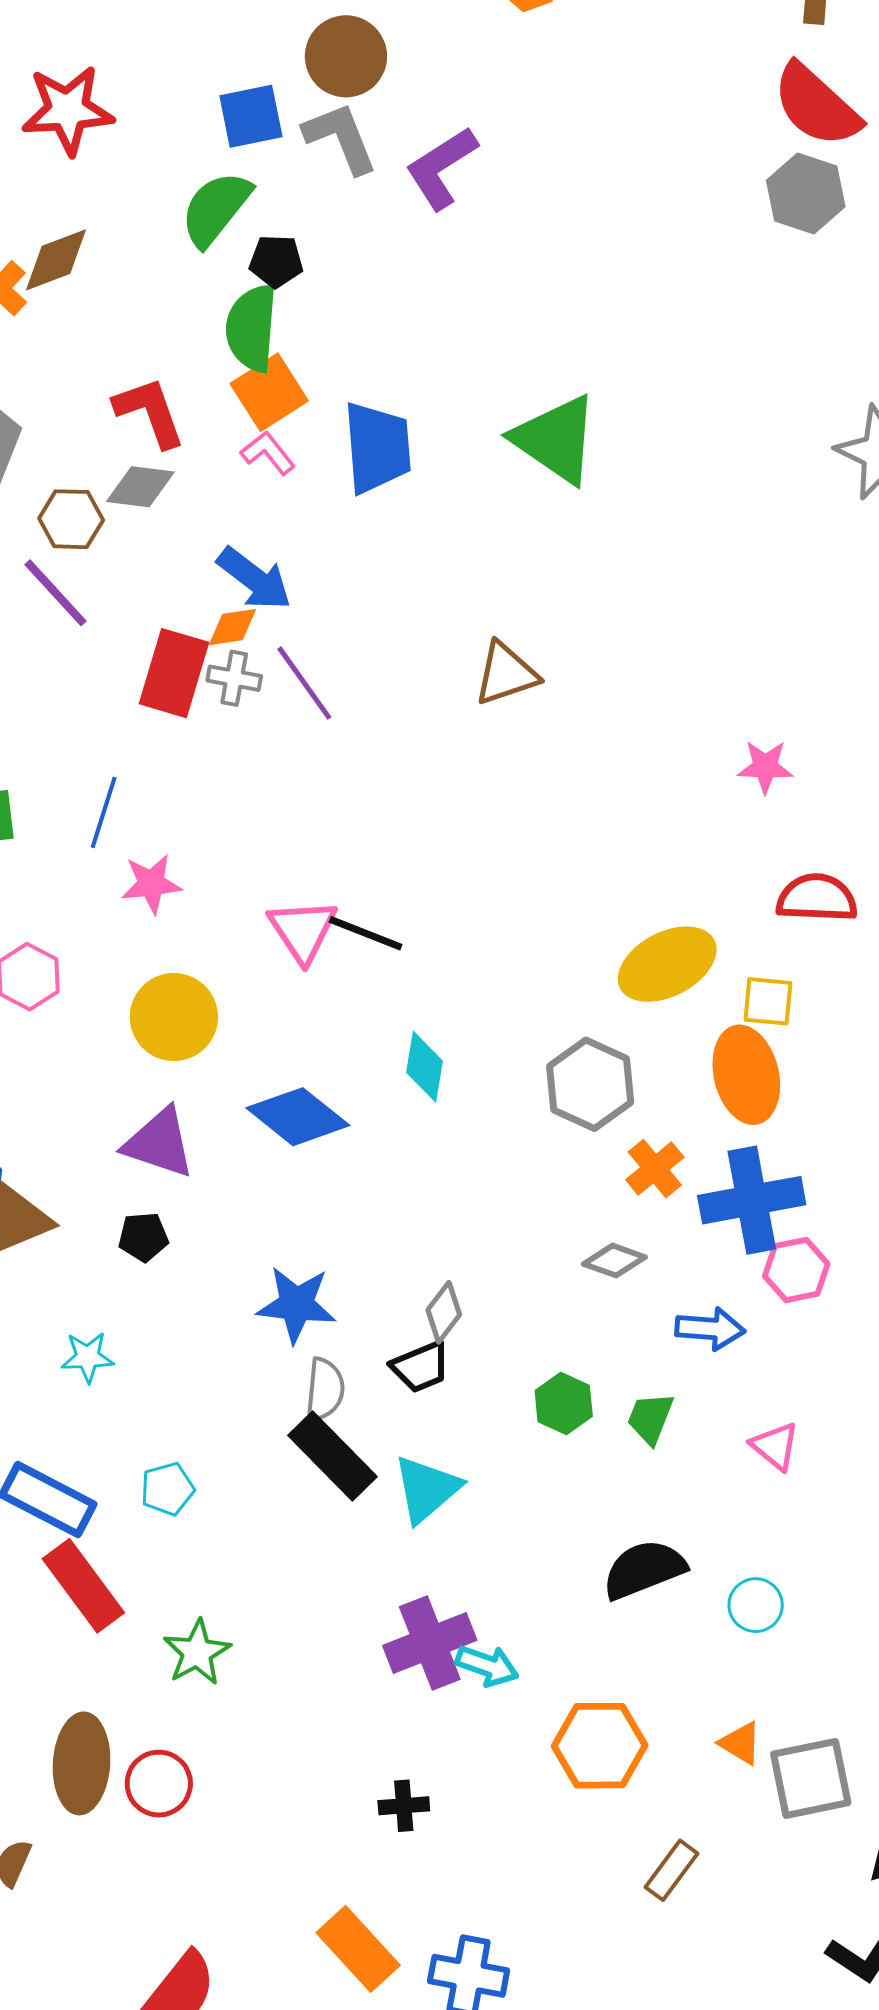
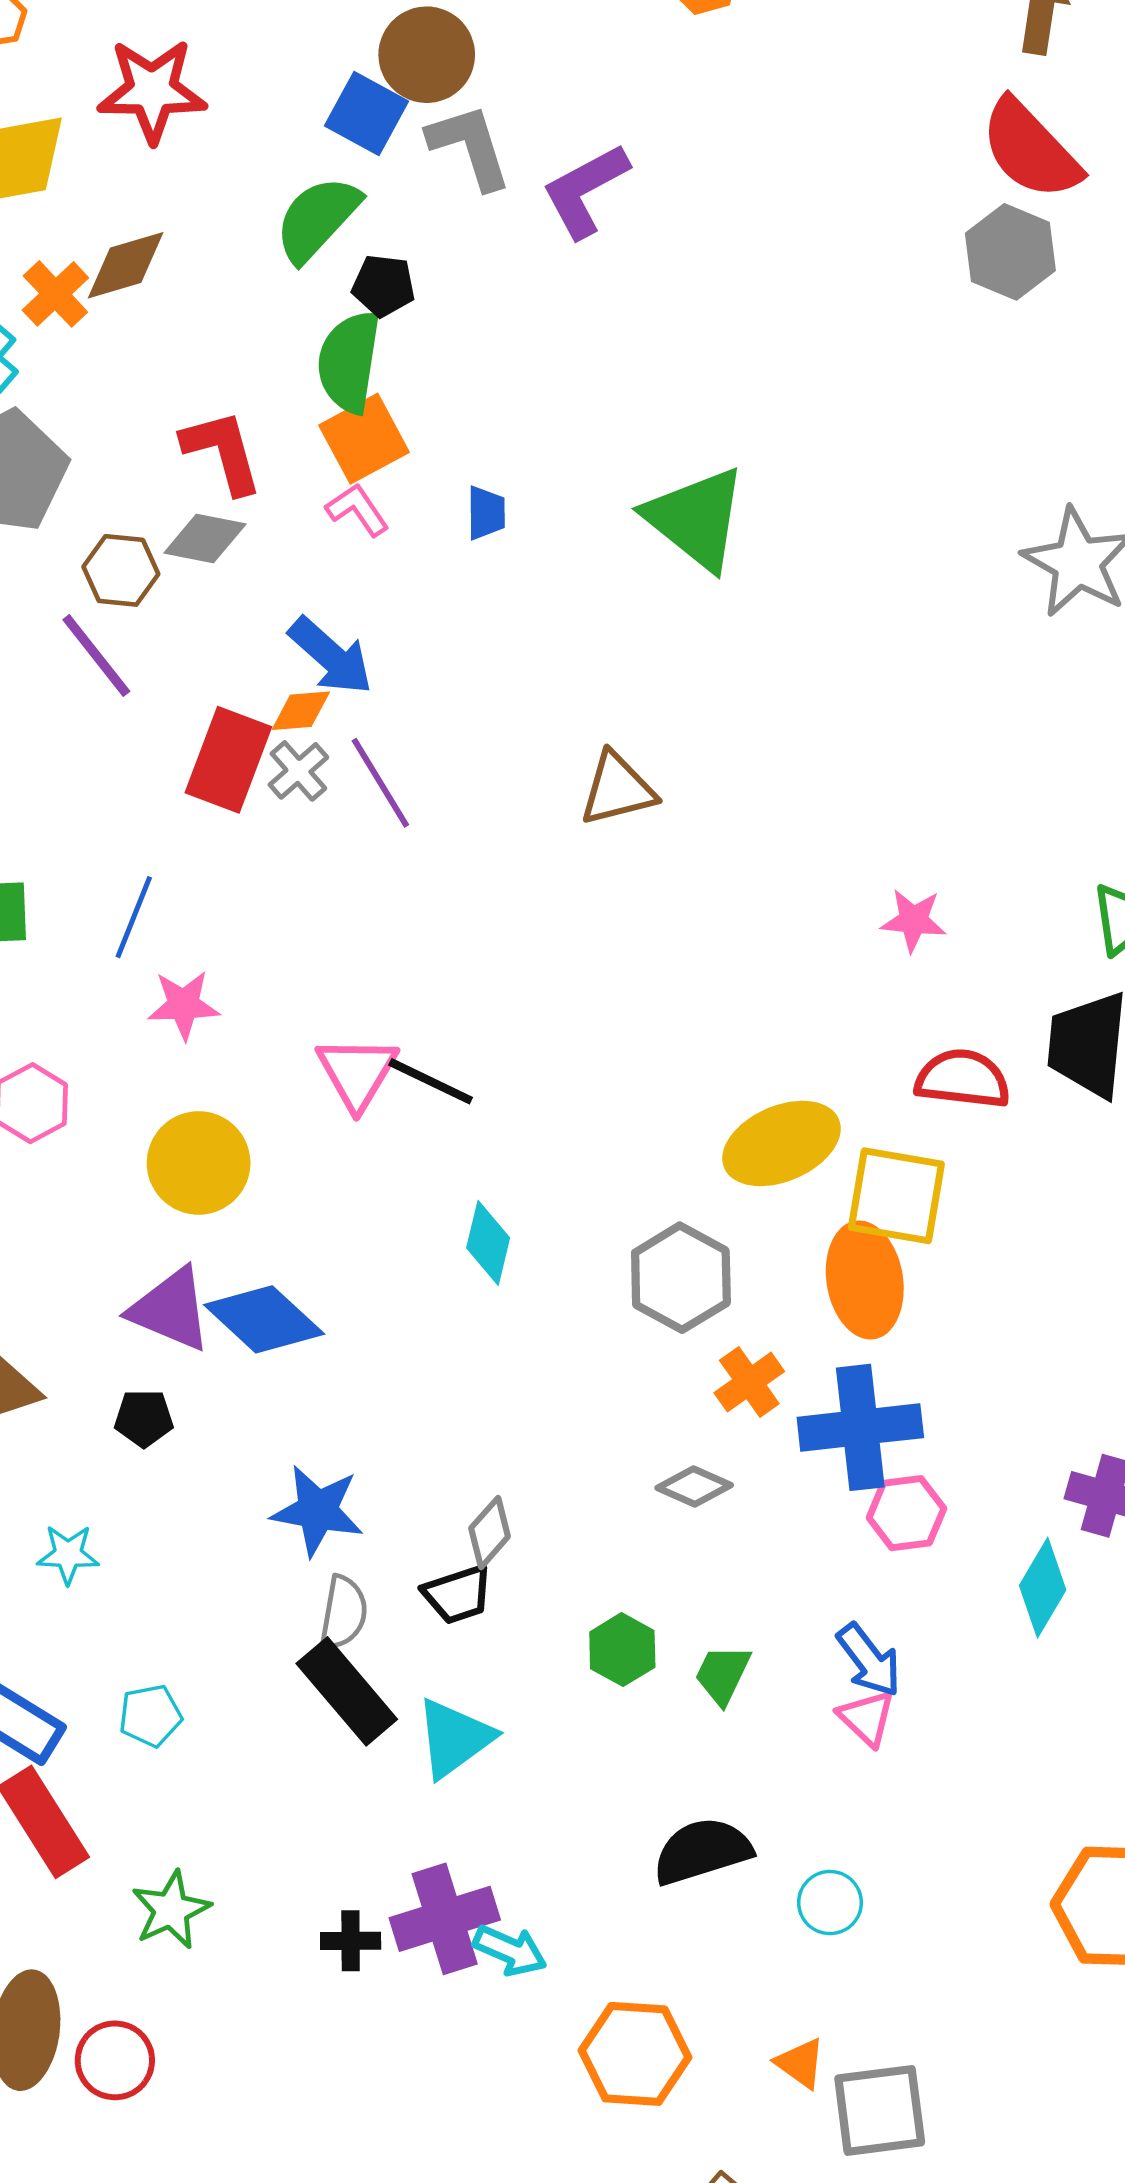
brown circle: (346, 56) -> (427, 55), moved
blue square: (251, 116) -> (366, 114), turned 36
blue trapezoid: (377, 448) -> (486, 513), size x0.5
gray cross: (234, 678) -> (298, 771), turned 34
yellow square: (768, 1001) -> (896, 1196), size x1.6
blue diamond: (298, 1117) -> (264, 1319), moved
blue arrow: (710, 1329) -> (869, 1660), moved, turned 44
black cross: (404, 1806) -> (351, 1941), moved

